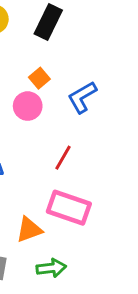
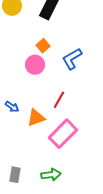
pink rectangle: (69, 208) -> (63, 134), turned -64
orange triangle: (29, 230) -> (36, 118), moved

